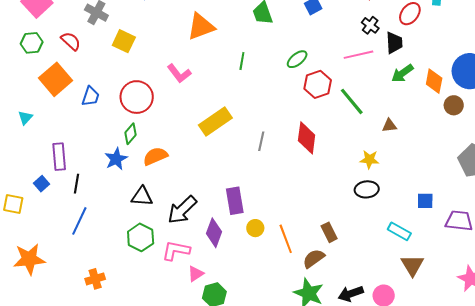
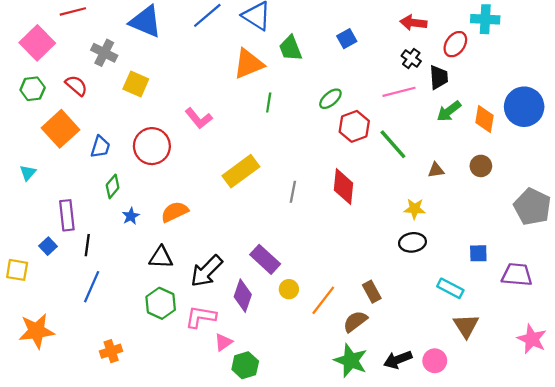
orange triangle: (201, 27) -> (249, 64), moved
brown circle: (454, 105) -> (481, 166), moved
green diamond: (131, 134) -> (113, 186), moved
blue star: (116, 159) -> (131, 216), size x0.7
purple rectangle: (235, 201) -> (265, 259), turned -36
orange line: (286, 239) -> (323, 300), turned 60

